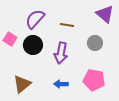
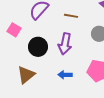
black circle: (33, 45) -> (38, 47), moved

